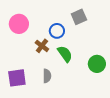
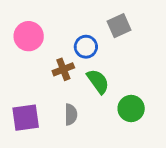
brown cross: (42, 46) -> (63, 69), turned 32
green circle: (97, 64) -> (131, 108), moved

